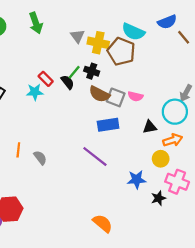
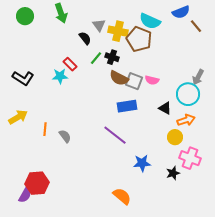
black semicircle: (68, 82) -> (85, 38), moved
black triangle: (150, 127) -> (165, 108), turned 40
blue star: (137, 180) -> (142, 163), moved

